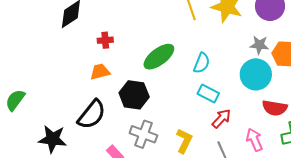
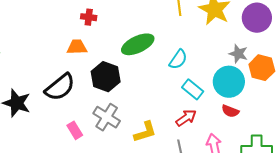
cyan rectangle: (208, 94) -> (193, 89), moved
red semicircle: (275, 108) -> (230, 111), moved, size x0.7
yellow L-shape: (184, 141) -> (145, 132), turned 35

